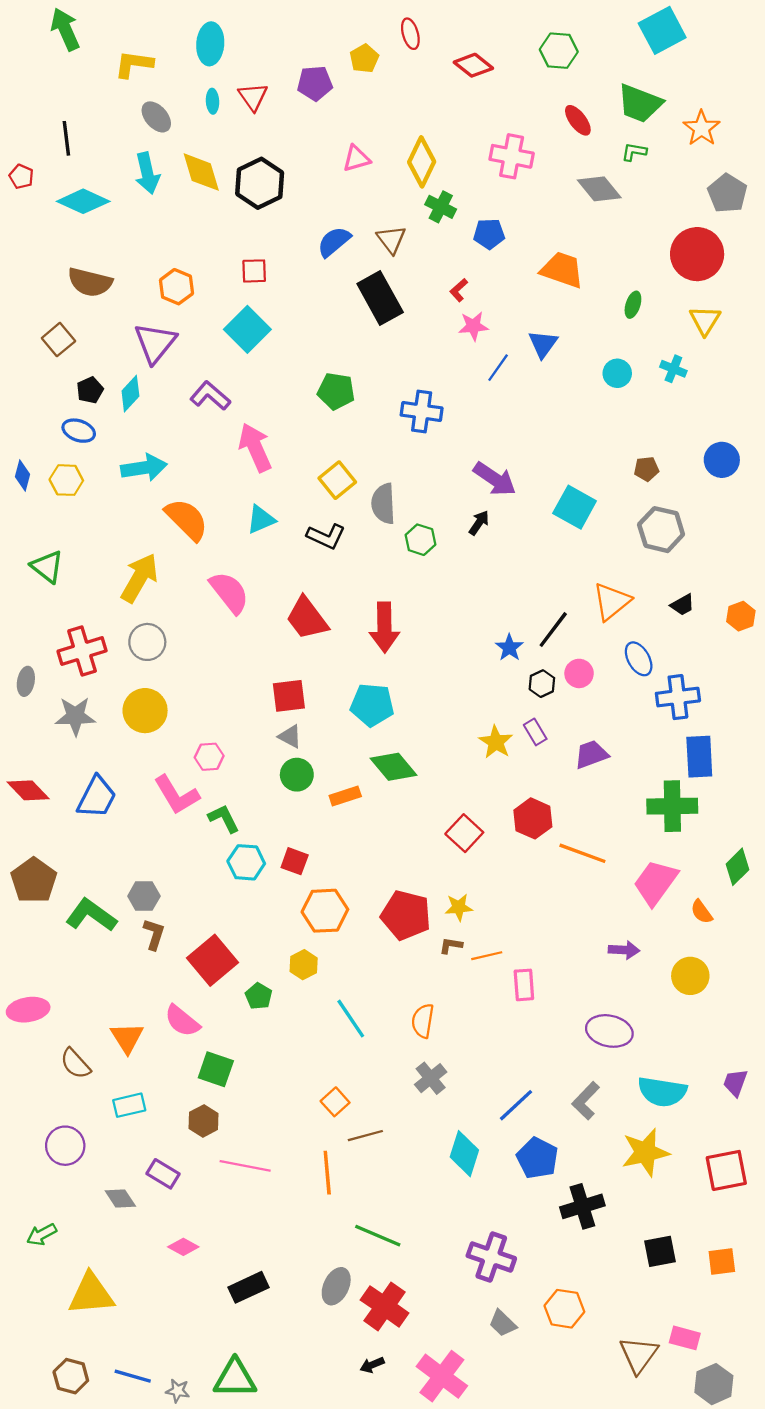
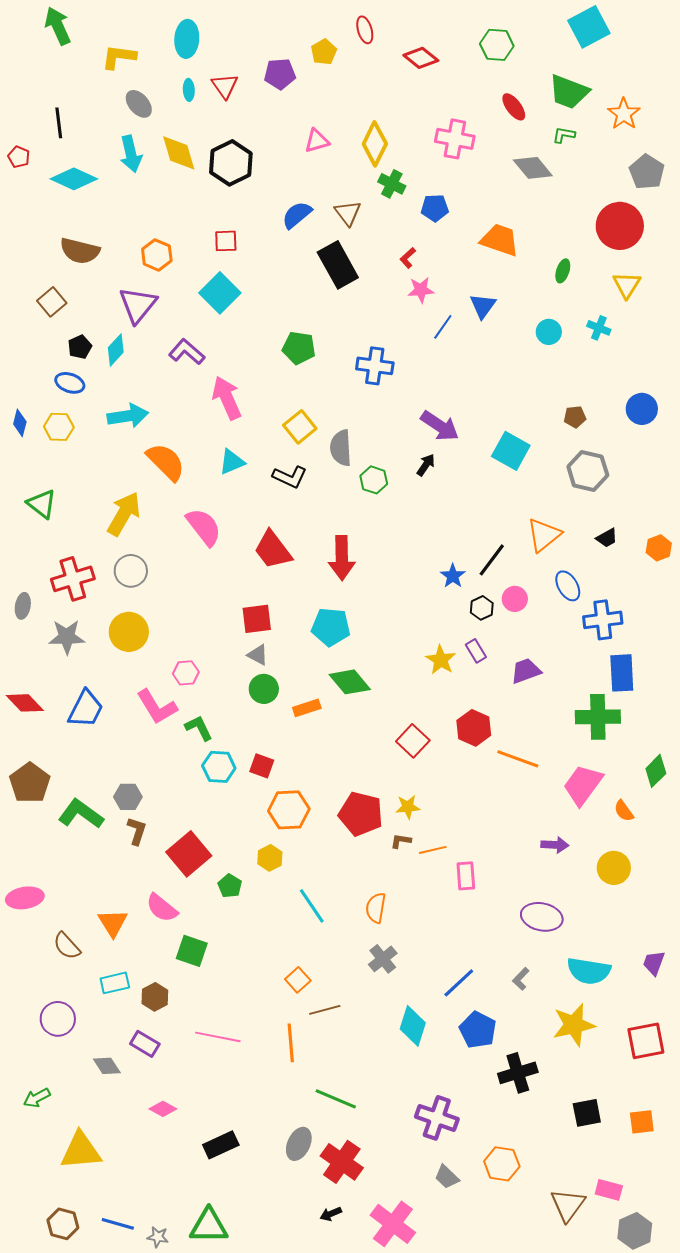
gray L-shape: (586, 1101) -> (521, 979), size x0.7
brown hexagon: (204, 1121) -> (155, 997), moved

